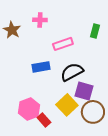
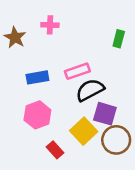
pink rectangle: (63, 44) -> (77, 71), moved
blue rectangle: (41, 67) -> (37, 77), moved
pink hexagon: (29, 109) -> (37, 115), moved

